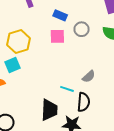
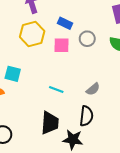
yellow hexagon: (18, 42) -> (32, 34), moved
cyan square: (13, 65) -> (13, 74), turned 35
cyan line: (67, 89) -> (56, 90), moved

